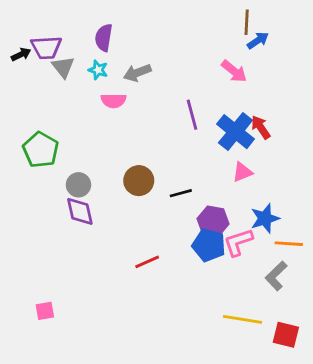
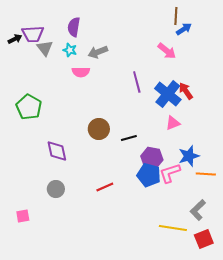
gray circle: (78, 185) -> (56, 189), moved
gray L-shape: (276, 276) -> (198, 210), moved
pink square: (45, 311) -> (23, 216), moved
red square: (286, 335) -> (204, 239), turned -36

